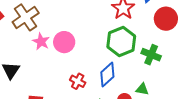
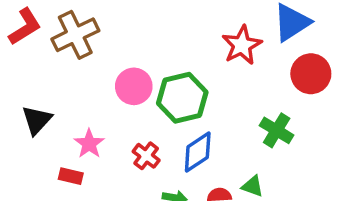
green hexagon: (121, 41) -> (182, 98), moved
pink star: (41, 42) -> (89, 144), moved

